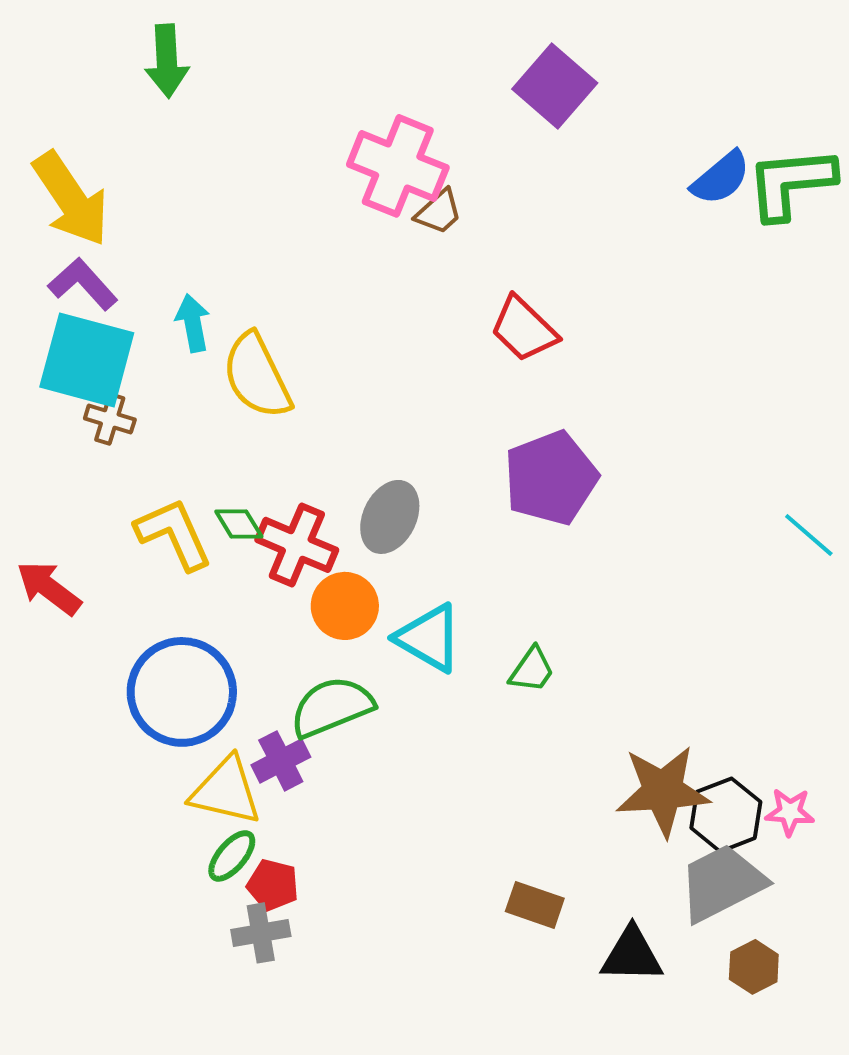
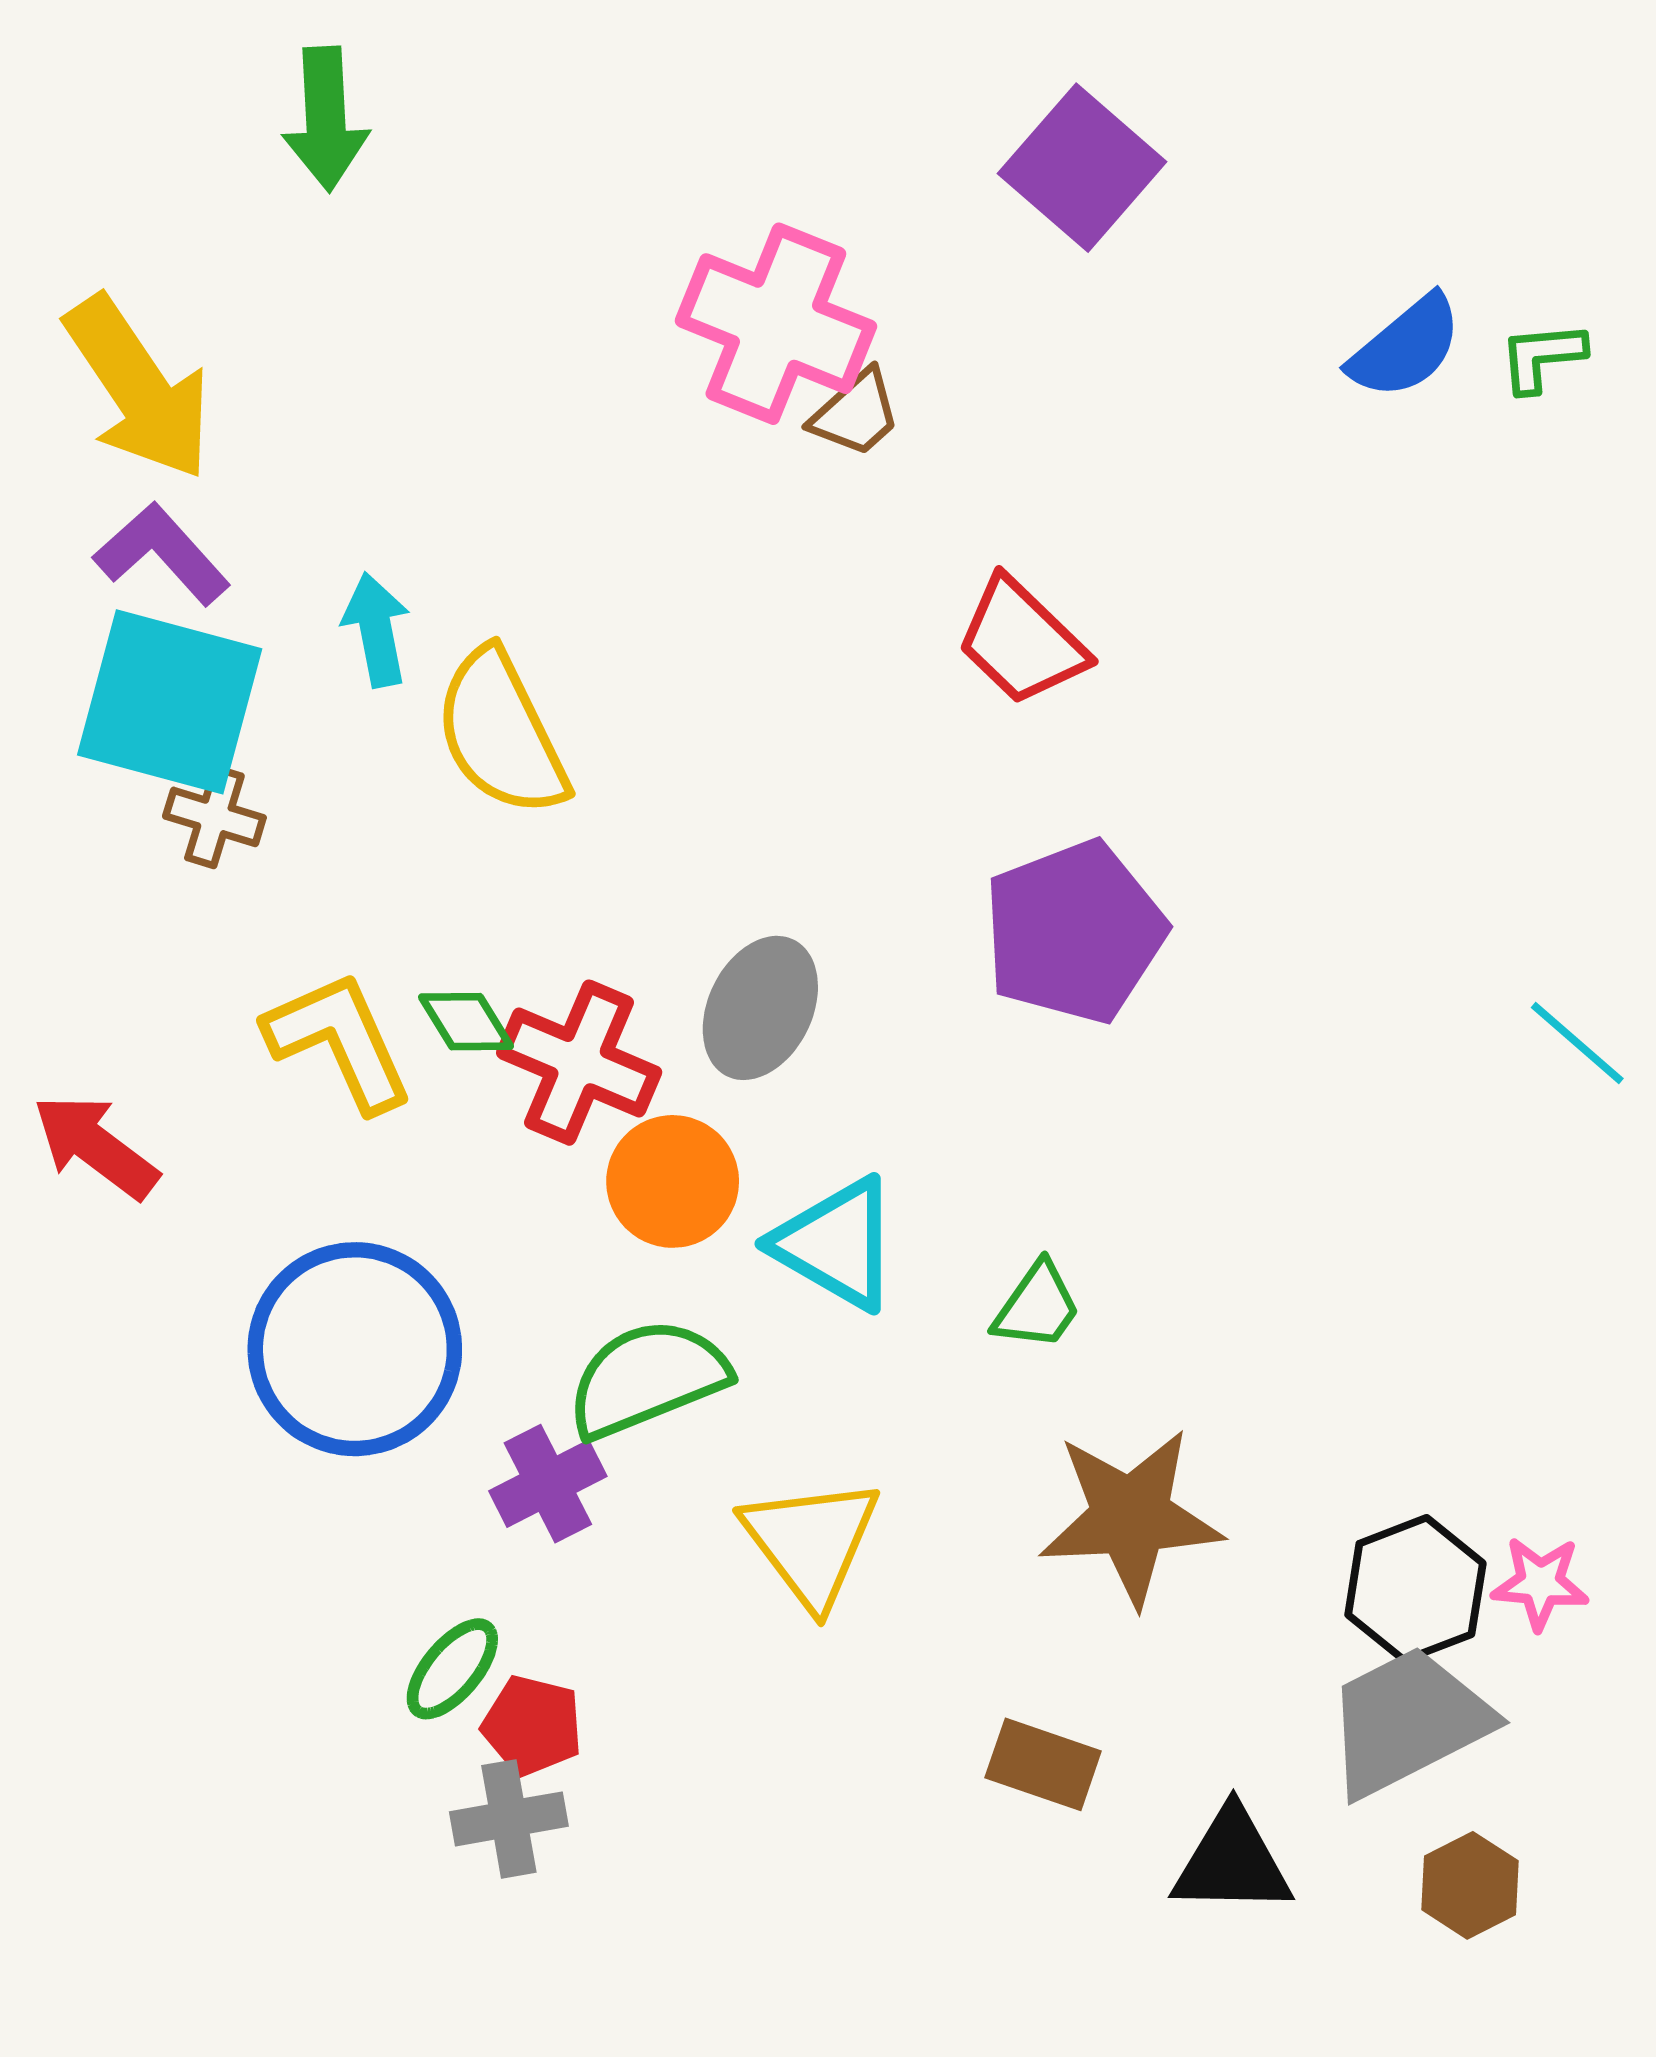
green L-shape: (791, 183) -> (1542, 357), size x0.5
yellow triangle: (226, 791) -> (811, 1542), moved, turned 40
brown star: (663, 791) -> (1131, 1517), moved

